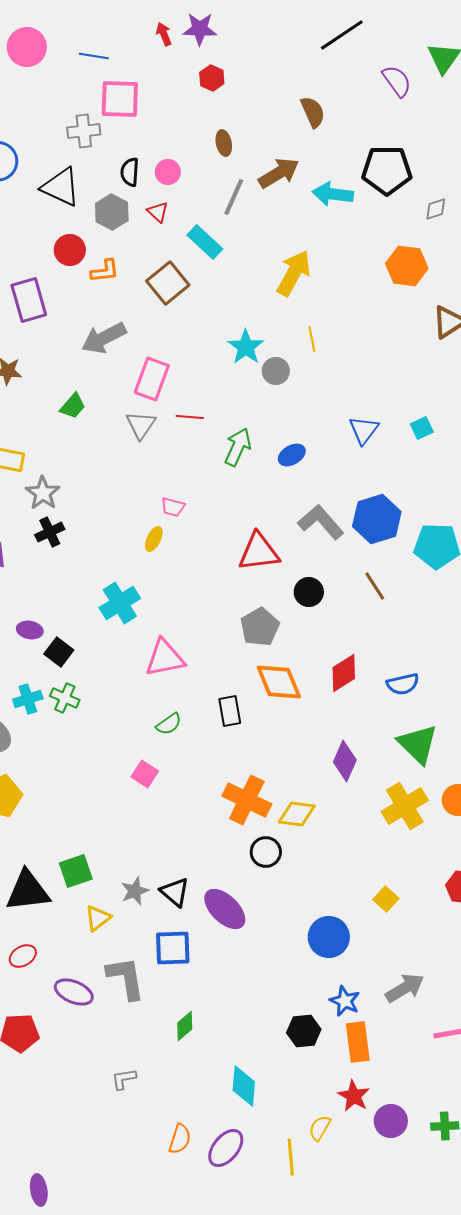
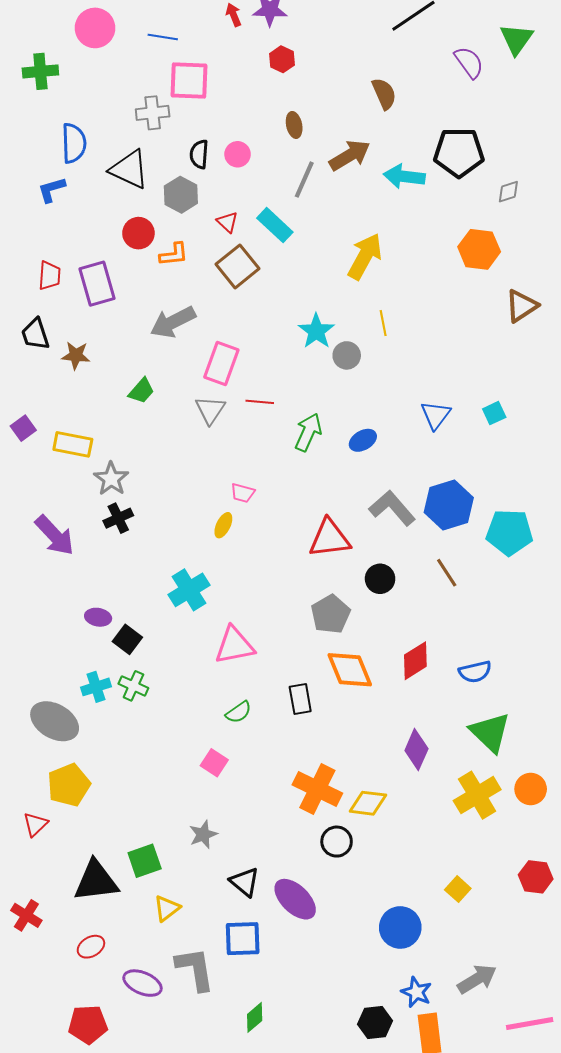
red triangle: (158, 212) -> (227, 222), moved
gray star: (135, 891) -> (203, 834), moved

